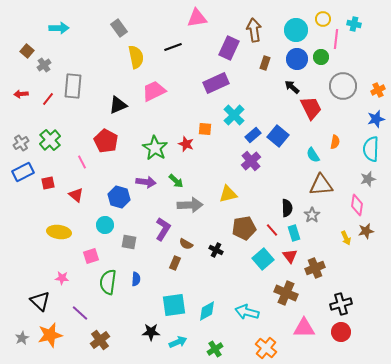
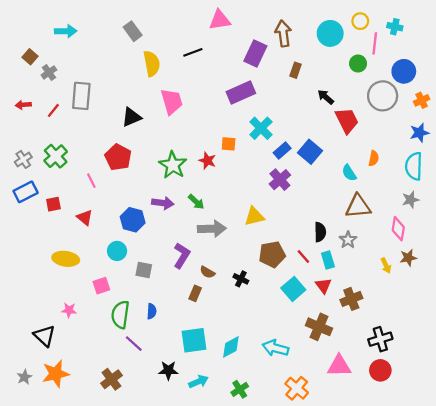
blue circle: (297, 59) -> (404, 71), moved
pink trapezoid: (154, 91) -> (172, 101), turned 100
purple line: (80, 313) -> (134, 344), moved

